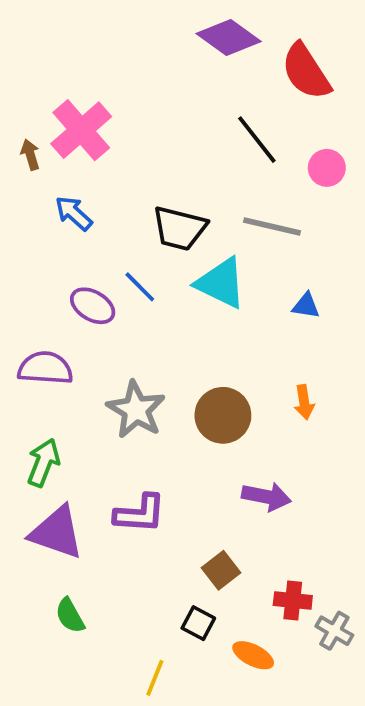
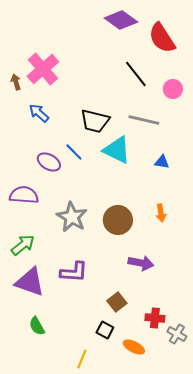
green arrow: (43, 463) -> (23, 245), turned 30

